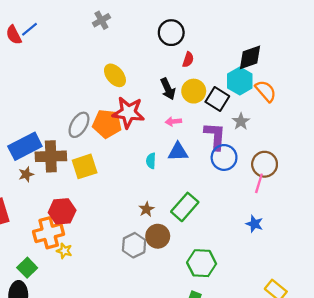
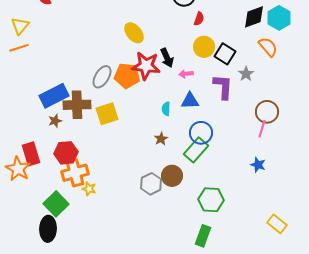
cyan hexagon: (240, 81) -> (279, 18), moved
black arrow: (168, 89) -> (167, 58), moved
blue circle: (224, 157) -> (201, 133), moved
brown star: (146, 209) -> (161, 139), moved
red hexagon: (62, 211) -> (66, 153), moved
green square: (27, 268) -> (56, 204), size x1.4

